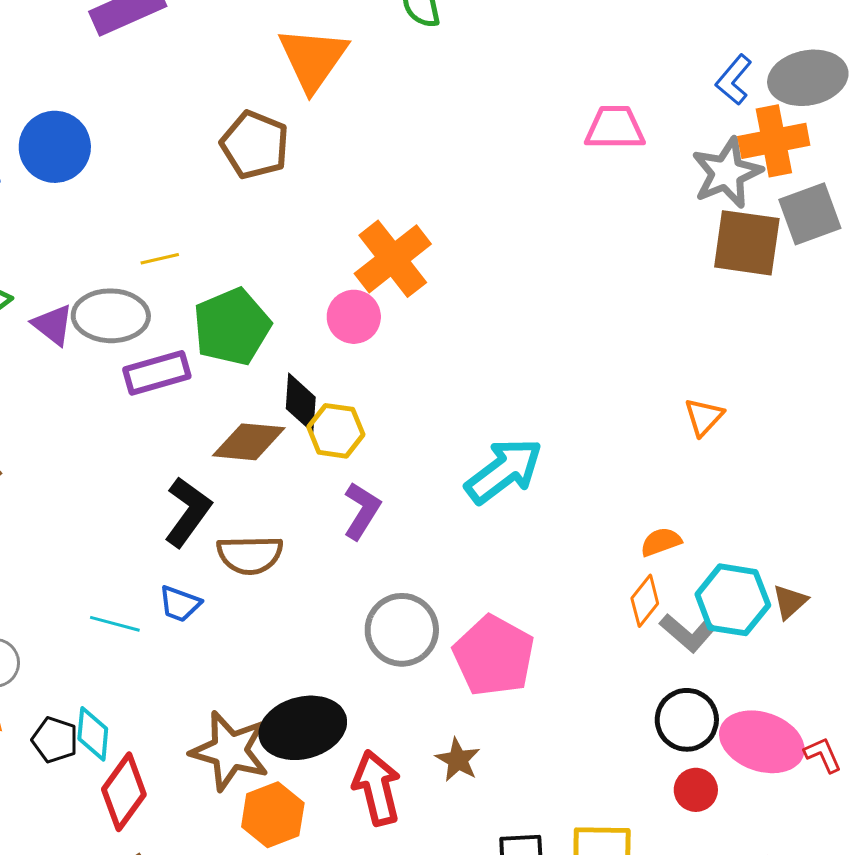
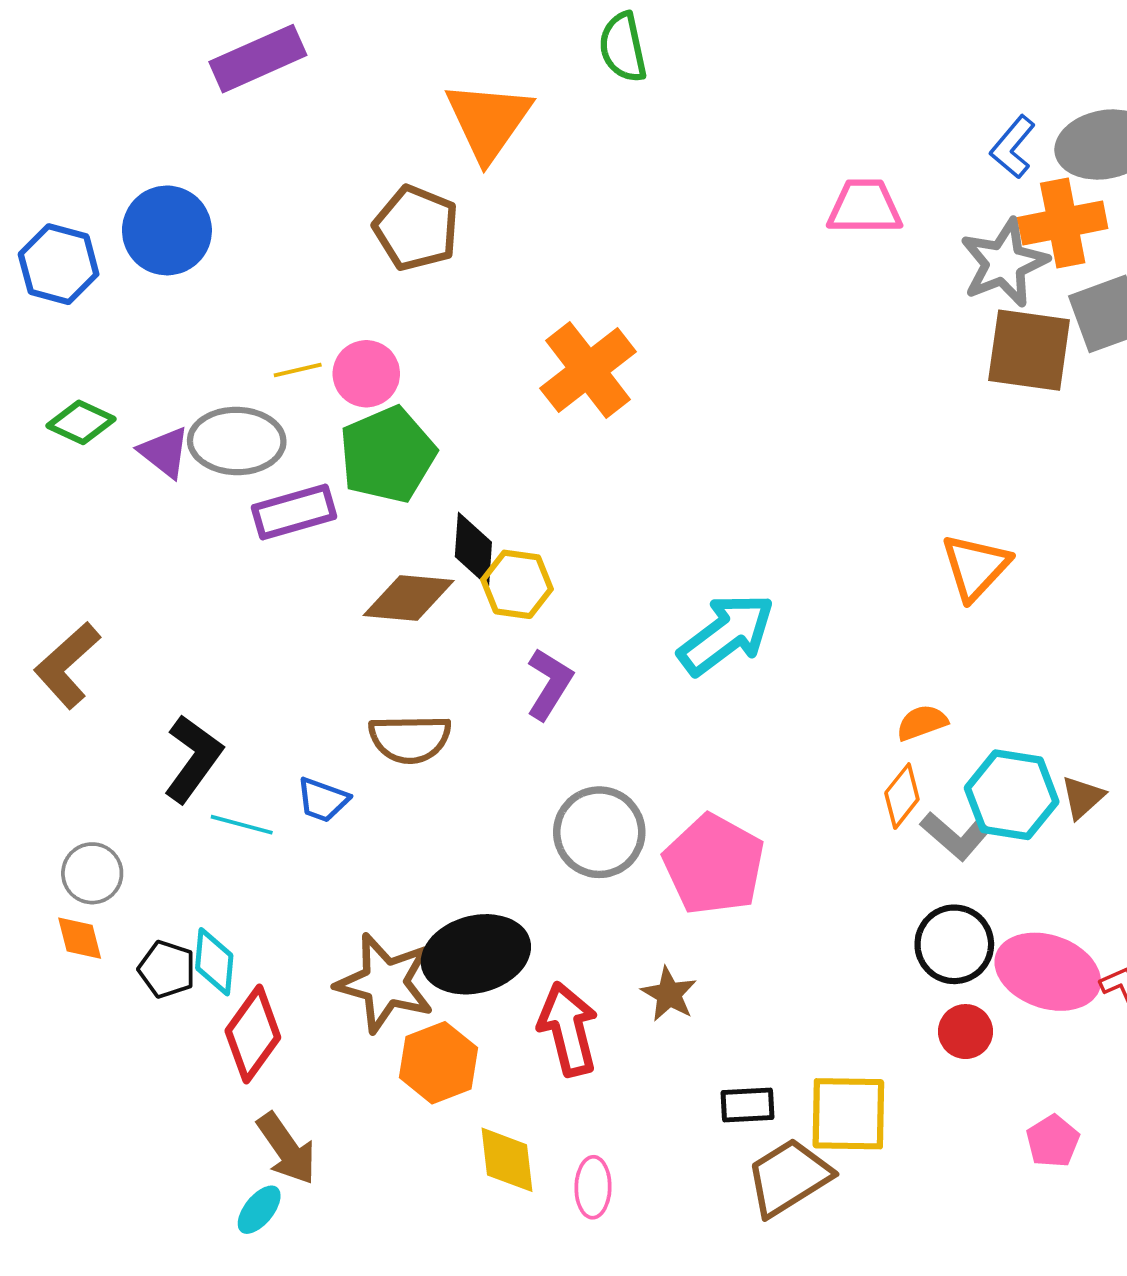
pink circle: (354, 317) -> (366, 374), moved
orange triangle: (704, 417) -> (975, 567), size x1.4
black L-shape: (188, 512) -> (193, 759), moved

